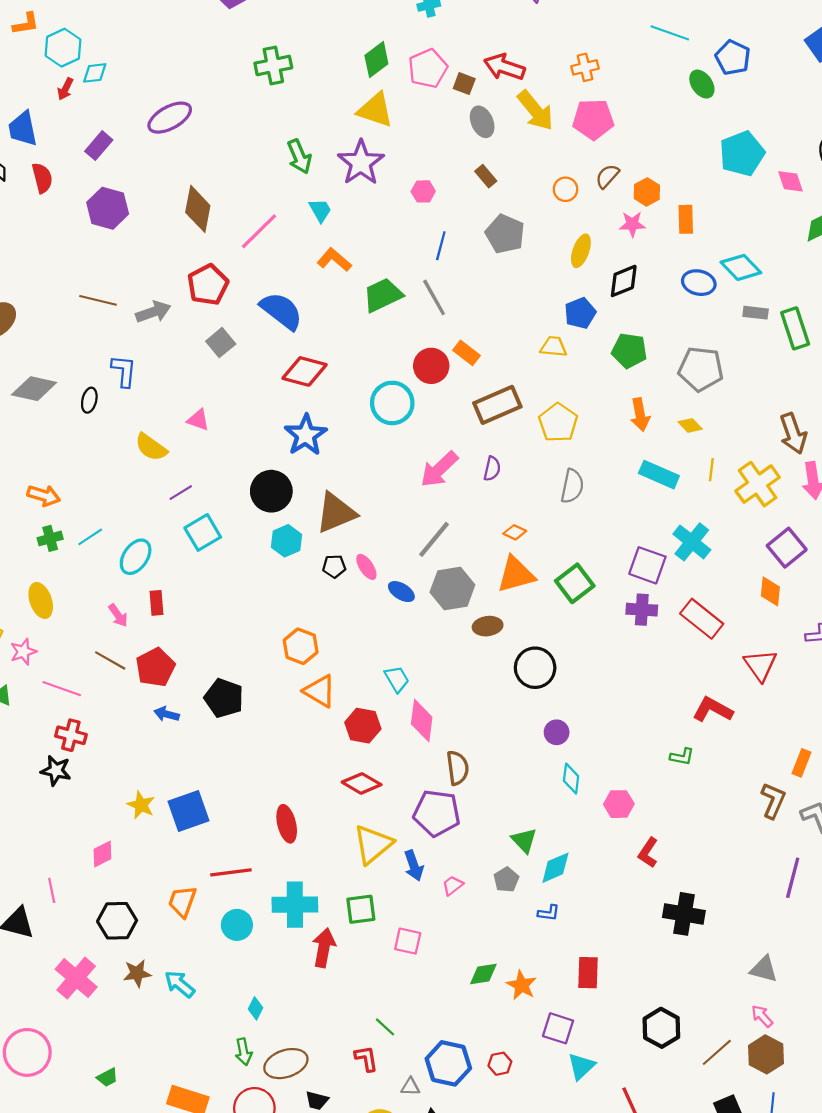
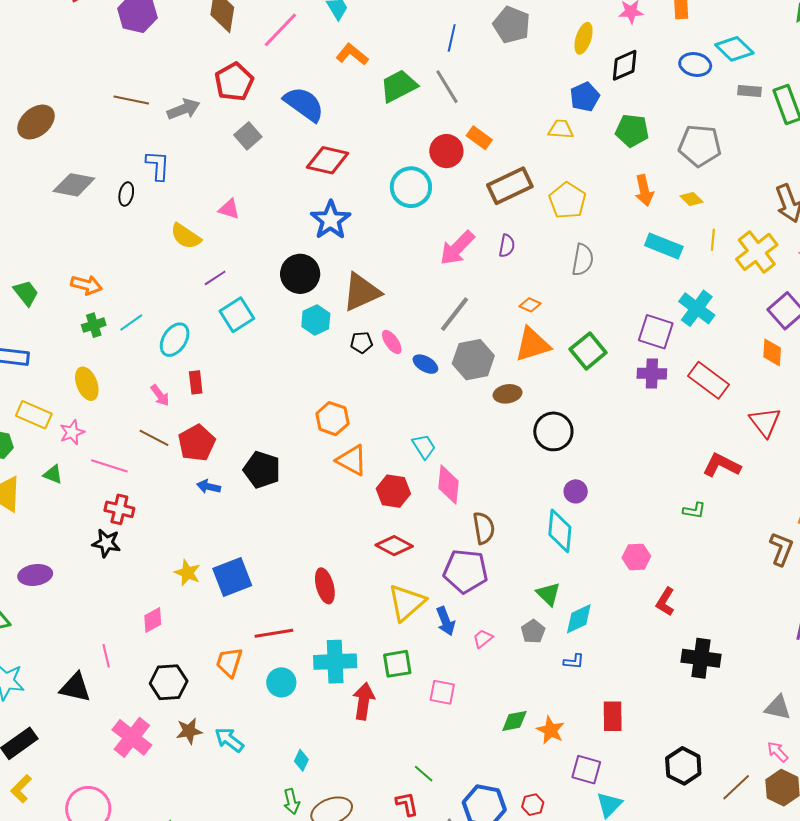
cyan diamond: (571, 779) -> (560, 531), moved, size x1.5

